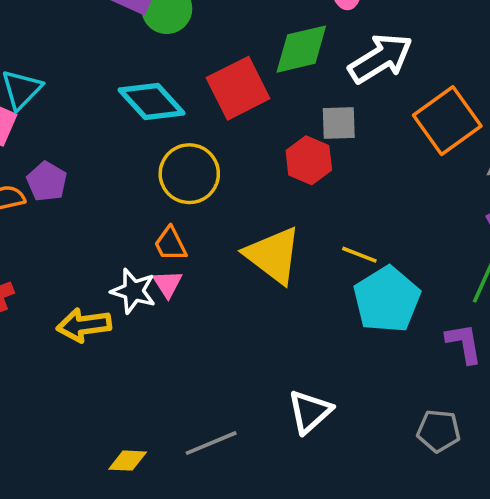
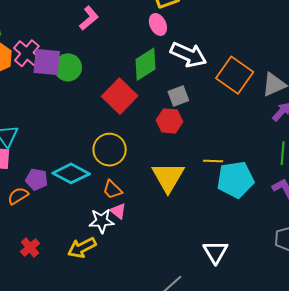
white arrow: (380, 58) -> (189, 55), turned 75
cyan diamond: (152, 102) -> (71, 173), moved
yellow triangle: (273, 255) -> (168, 177), turned 42
cyan pentagon: (387, 300) -> (235, 180), turned -30

